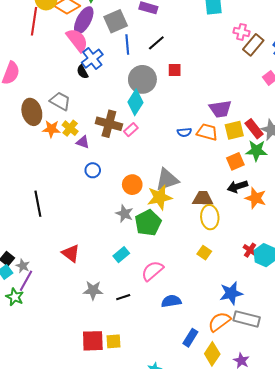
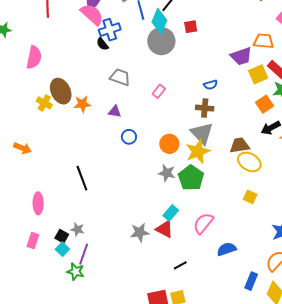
blue cross: (92, 59) -> (110, 30), turned 30
gray trapezoid: (60, 101) -> (120, 77), moved
cyan diamond: (135, 102) -> (159, 21), moved
brown cross: (109, 124) -> (205, 108), moved, size x0.7
yellow cross: (70, 128) -> (44, 103), moved
orange trapezoid: (207, 132) -> (263, 41), moved
gray triangle: (167, 180) -> (202, 133), turned -45
yellow ellipse: (210, 217) -> (249, 162), turned -45
red triangle: (71, 253) -> (165, 229), moved
gray star: (23, 266) -> (77, 229), moved
gray star: (93, 290) -> (140, 232), moved
black line: (123, 297) -> (180, 265), moved

